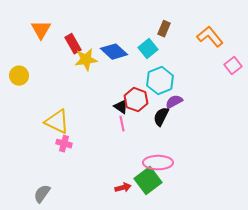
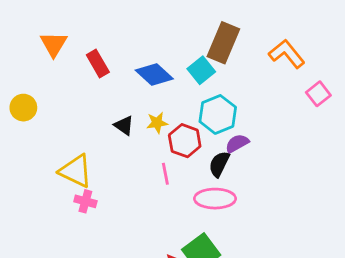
brown rectangle: (164, 29) -> (223, 43), size x1.8
yellow star: (86, 60) -> (157, 123), moved, size x0.7
black triangle: (121, 107) -> (124, 125), moved
pink ellipse: (158, 163) -> (215, 199), moved

